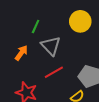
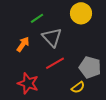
green line: (36, 26) -> (37, 18), turned 32

